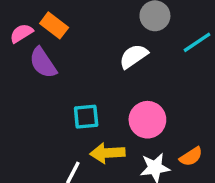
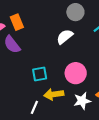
orange rectangle: (54, 25) -> (17, 22), turned 35

